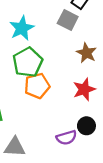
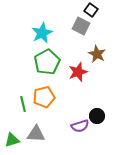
orange pentagon: (37, 86) -> (44, 97), moved
red star: (84, 89) -> (78, 72), moved

